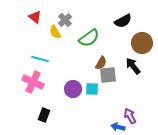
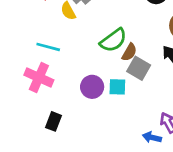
green semicircle: (89, 38) -> (113, 40), moved
gray square: (108, 75) -> (139, 68), turned 36

